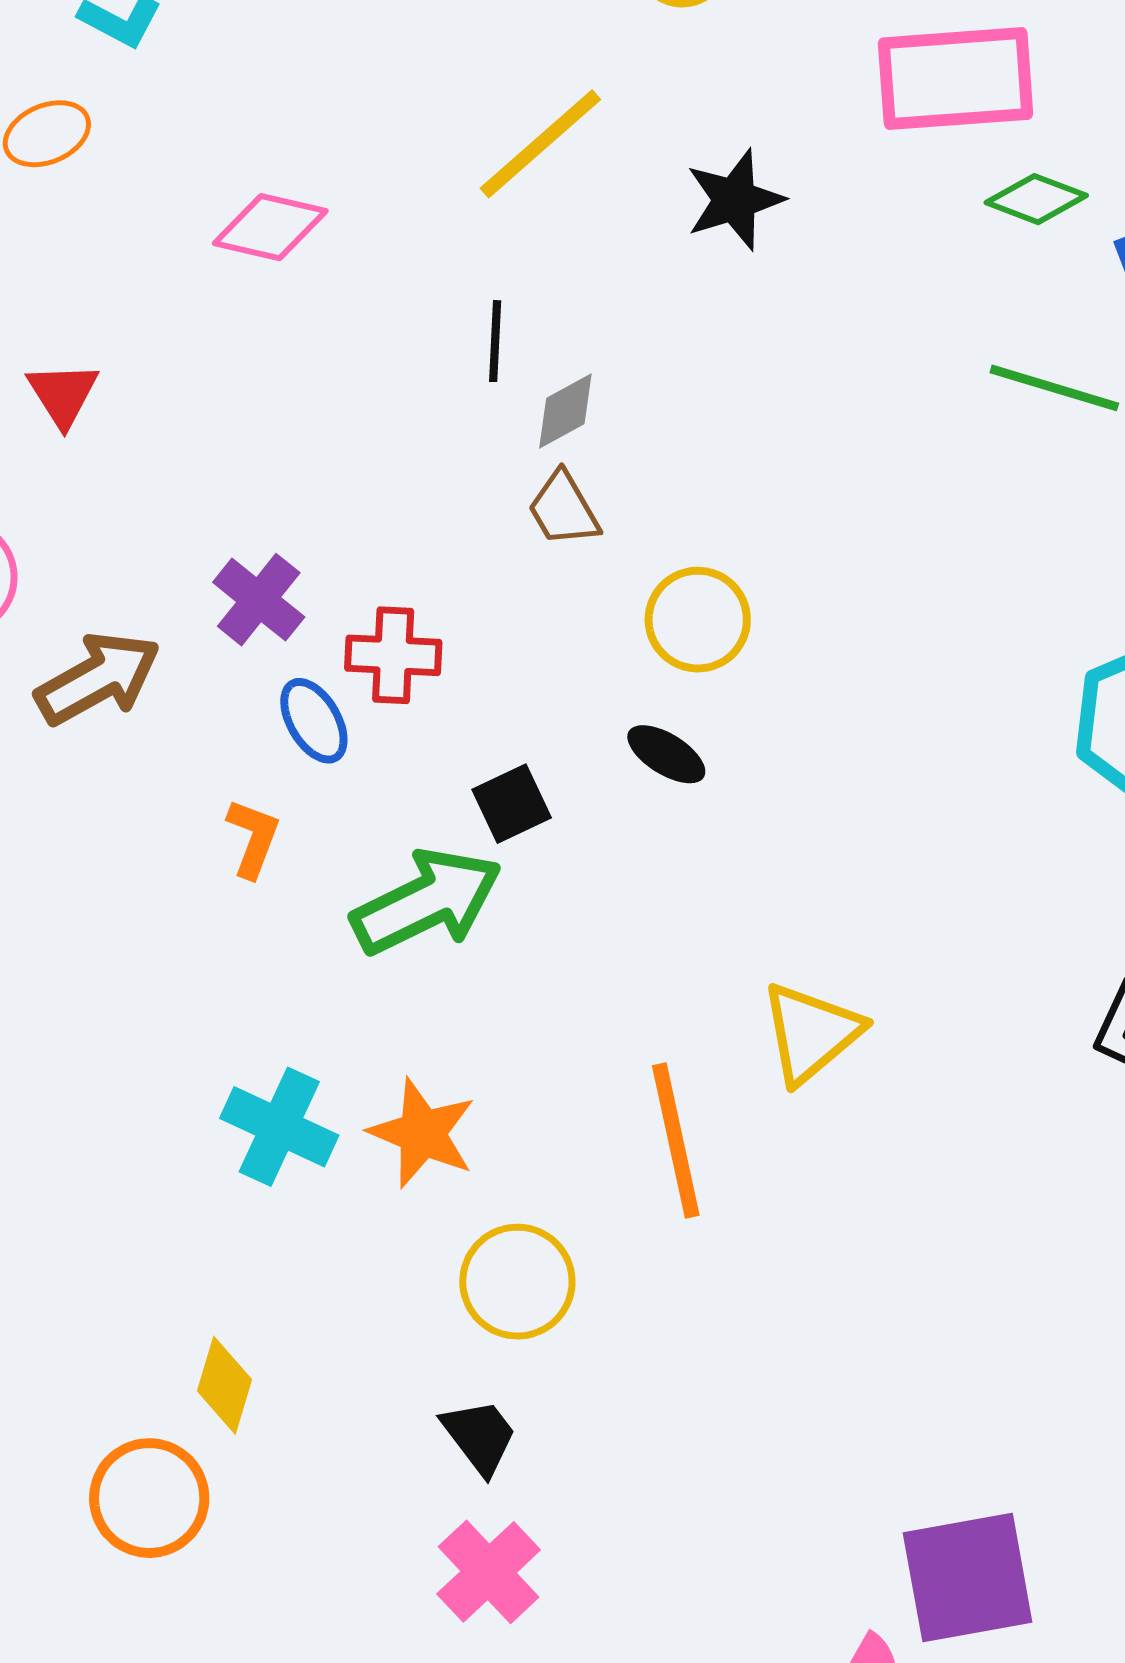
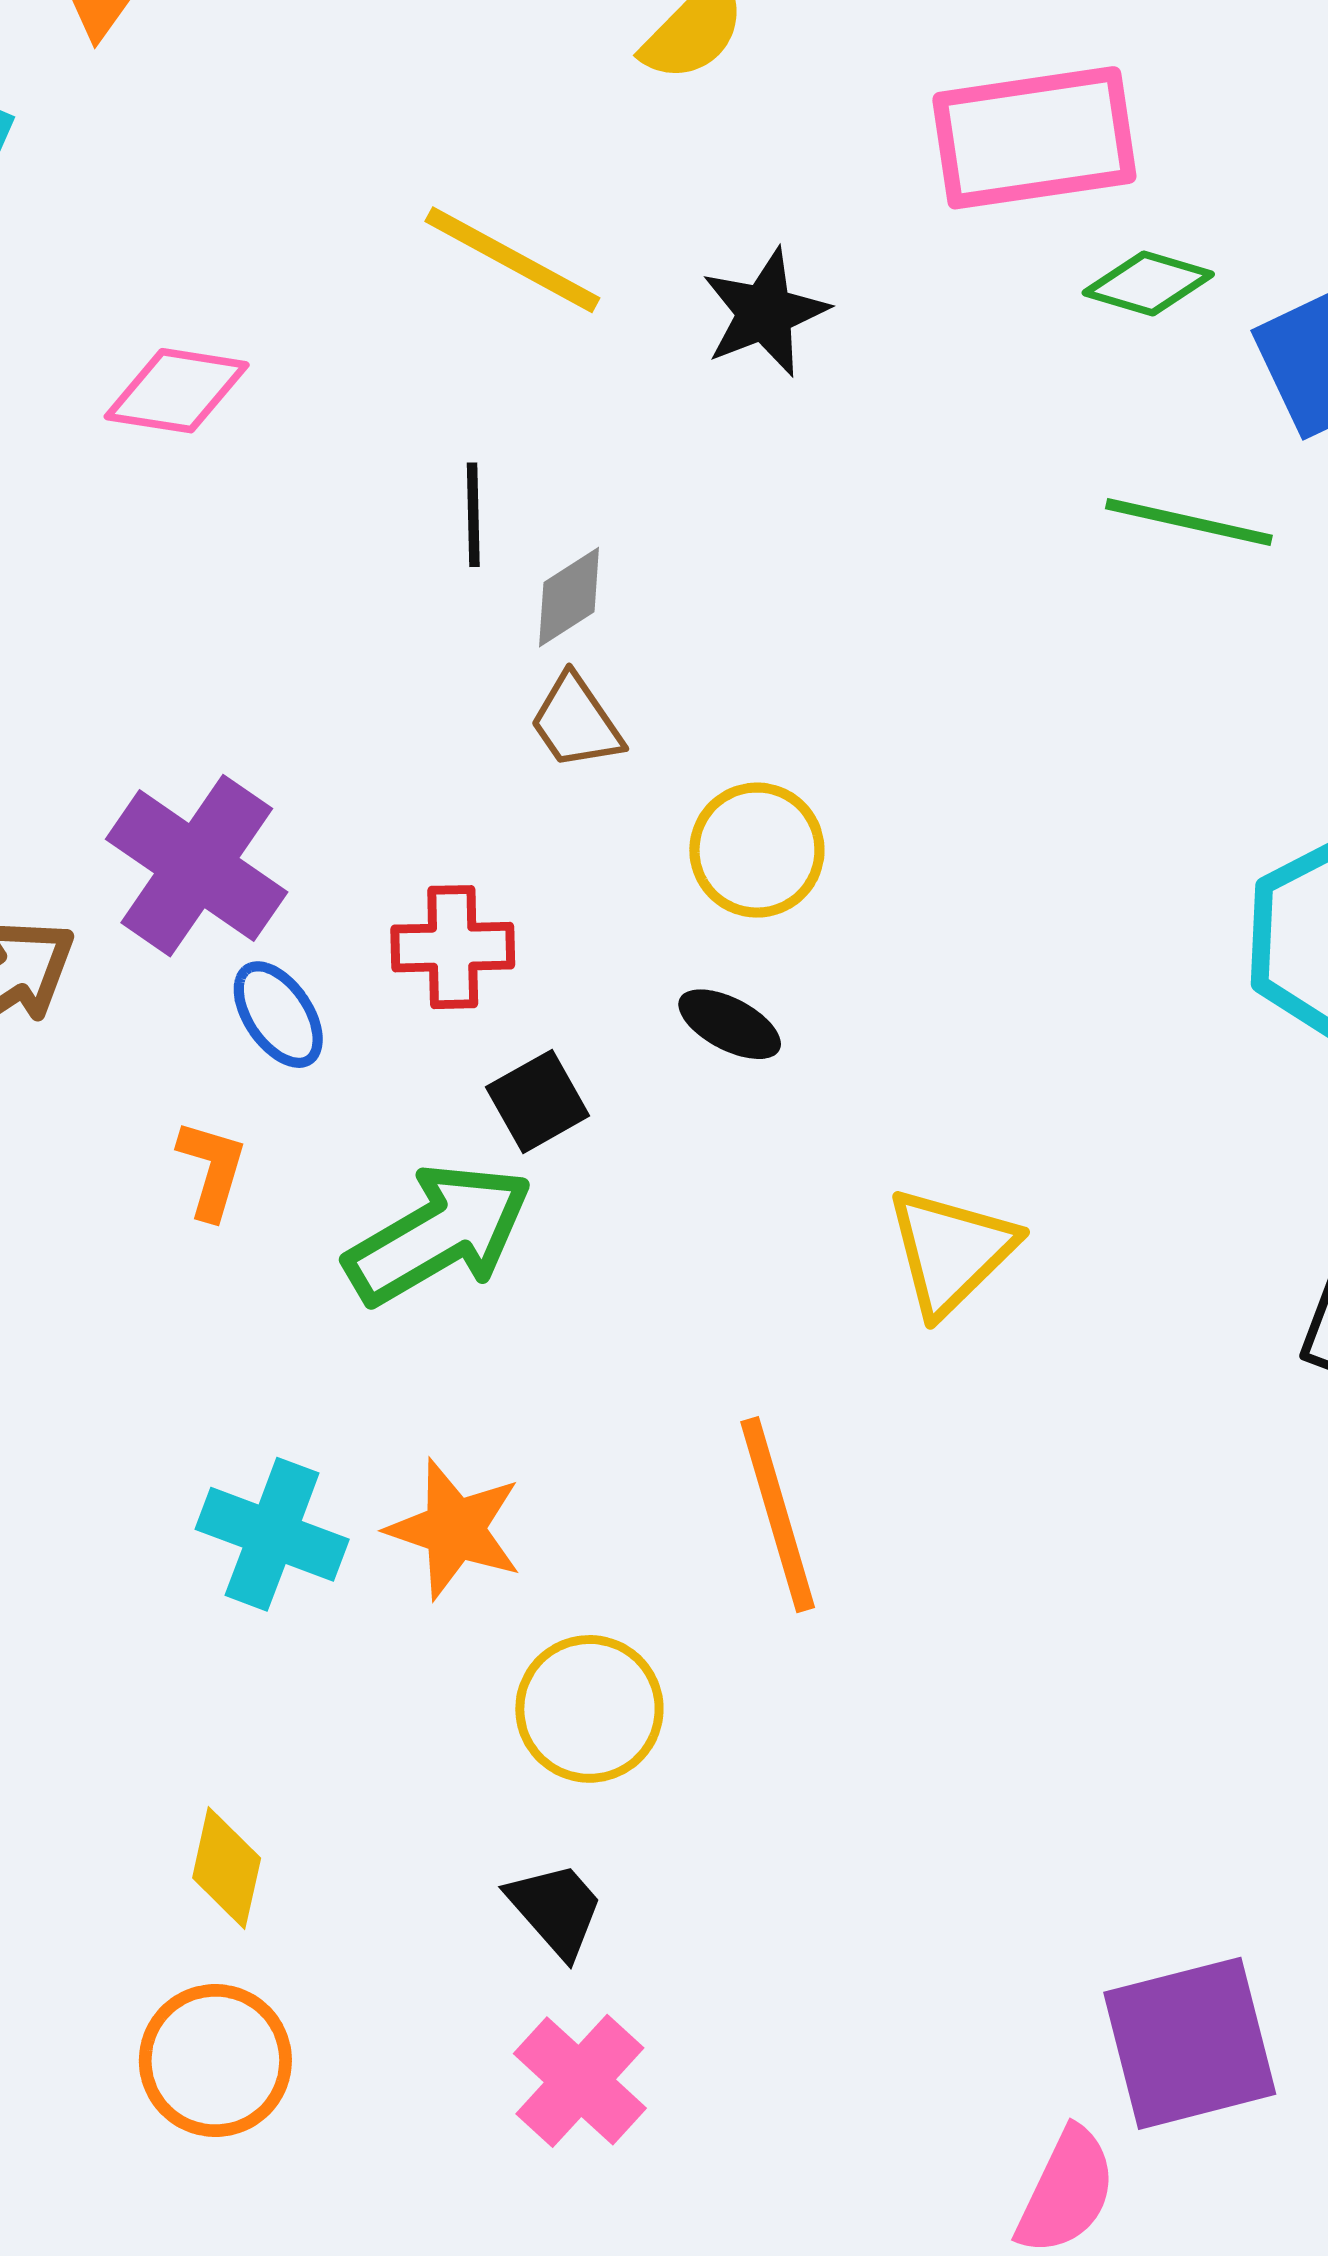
yellow line: (540, 144) -> (512, 260), turned 74
purple cross: (259, 600) -> (197, 866), size x1.5
red cross: (393, 655) -> (453, 947), moved
yellow triangle: (811, 1033) -> (951, 1251), moved
orange circle: (149, 1498) -> (215, 2061), moved

